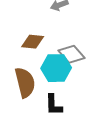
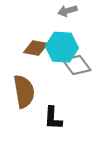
cyan hexagon: (56, 68) -> (62, 47), moved

